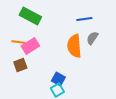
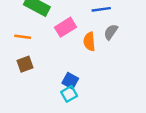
pink rectangle: (30, 46) -> (66, 27), moved
orange semicircle: (74, 46) -> (89, 42), size x0.7

